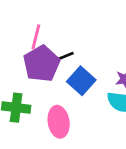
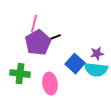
blue square: (81, 81) -> (75, 64), moved

